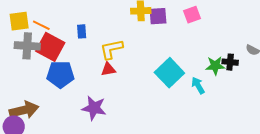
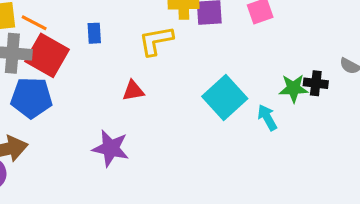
yellow L-shape: (111, 49) -> (156, 41), moved
blue pentagon: (60, 74) -> (31, 98), moved

